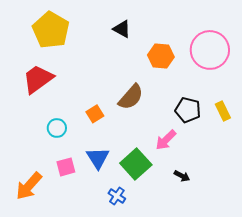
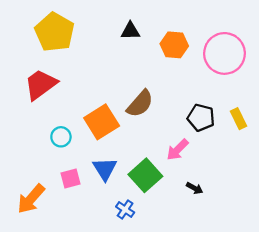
black triangle: (122, 29) -> (130, 31), turned -30
orange hexagon: (161, 56) -> (174, 45), moved
orange square: (95, 114) -> (102, 122), size x1.8

